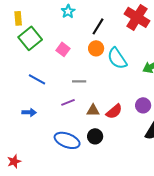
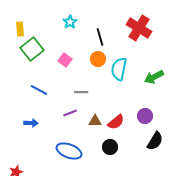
black line: (98, 26) -> (100, 37), turned -48
cyan semicircle: (117, 58) -> (119, 69), turned 45
black circle: (95, 136) -> (110, 147), moved

